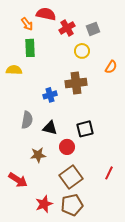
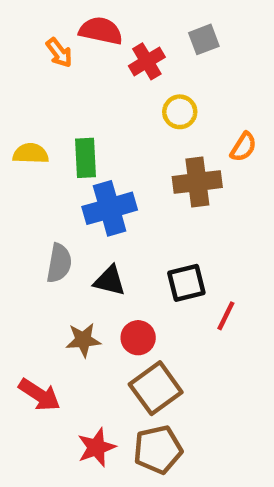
gray square: (93, 29) -> (204, 39), moved
green rectangle: (30, 48) -> (85, 158), moved
brown cross: (76, 83) -> (197, 182), moved
blue cross: (50, 95) -> (110, 208), size x1.6
red circle: (67, 147) -> (138, 338), moved
red line: (109, 173) -> (226, 316), moved

